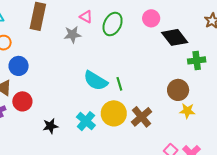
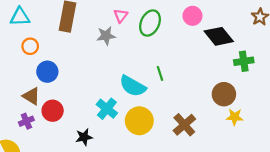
pink triangle: (86, 17) -> (121, 16), turned 40
green line: (119, 84) -> (160, 73), moved
yellow circle: (114, 113) -> (139, 121), moved
cyan cross: (86, 121) -> (107, 109), moved

